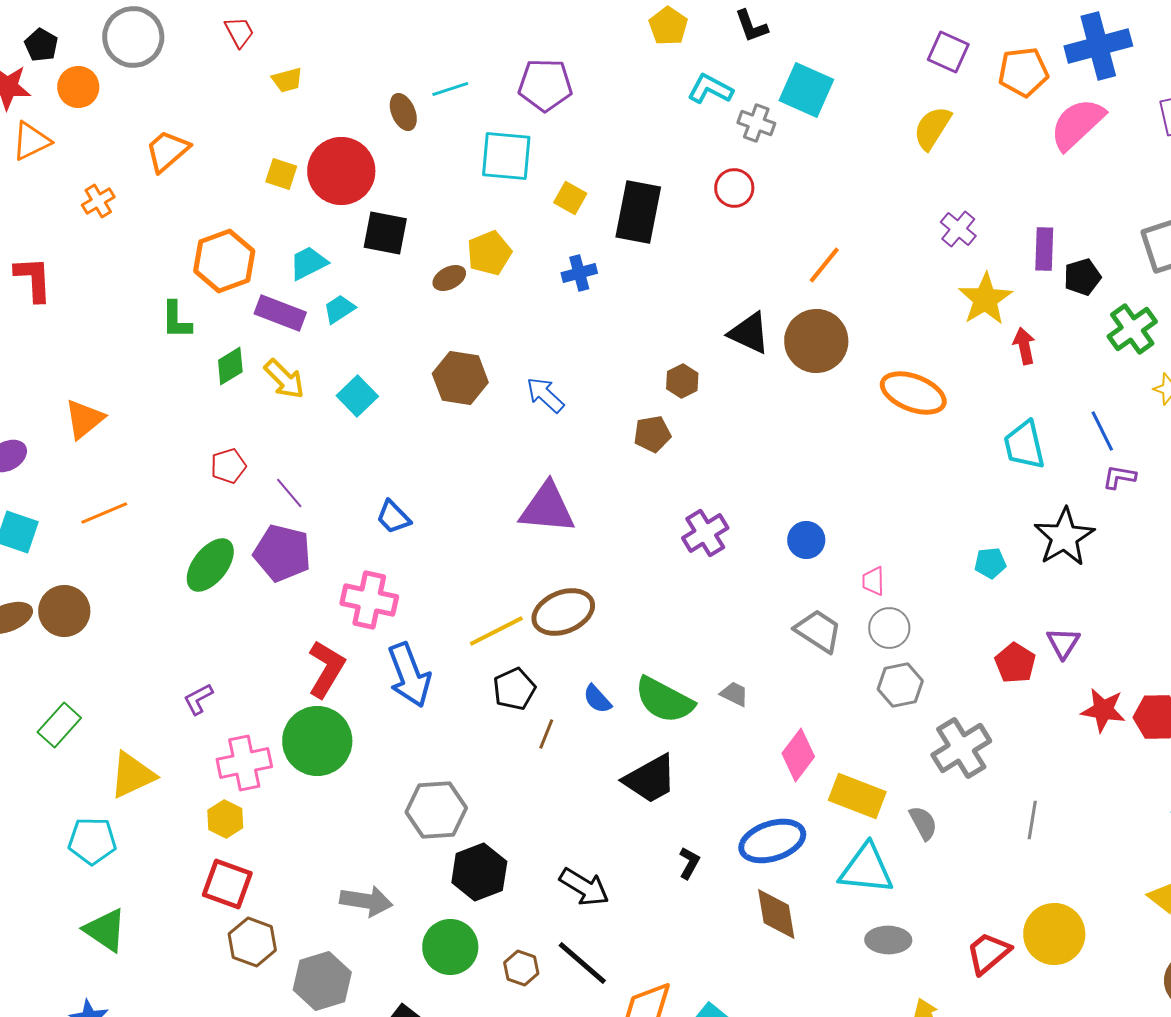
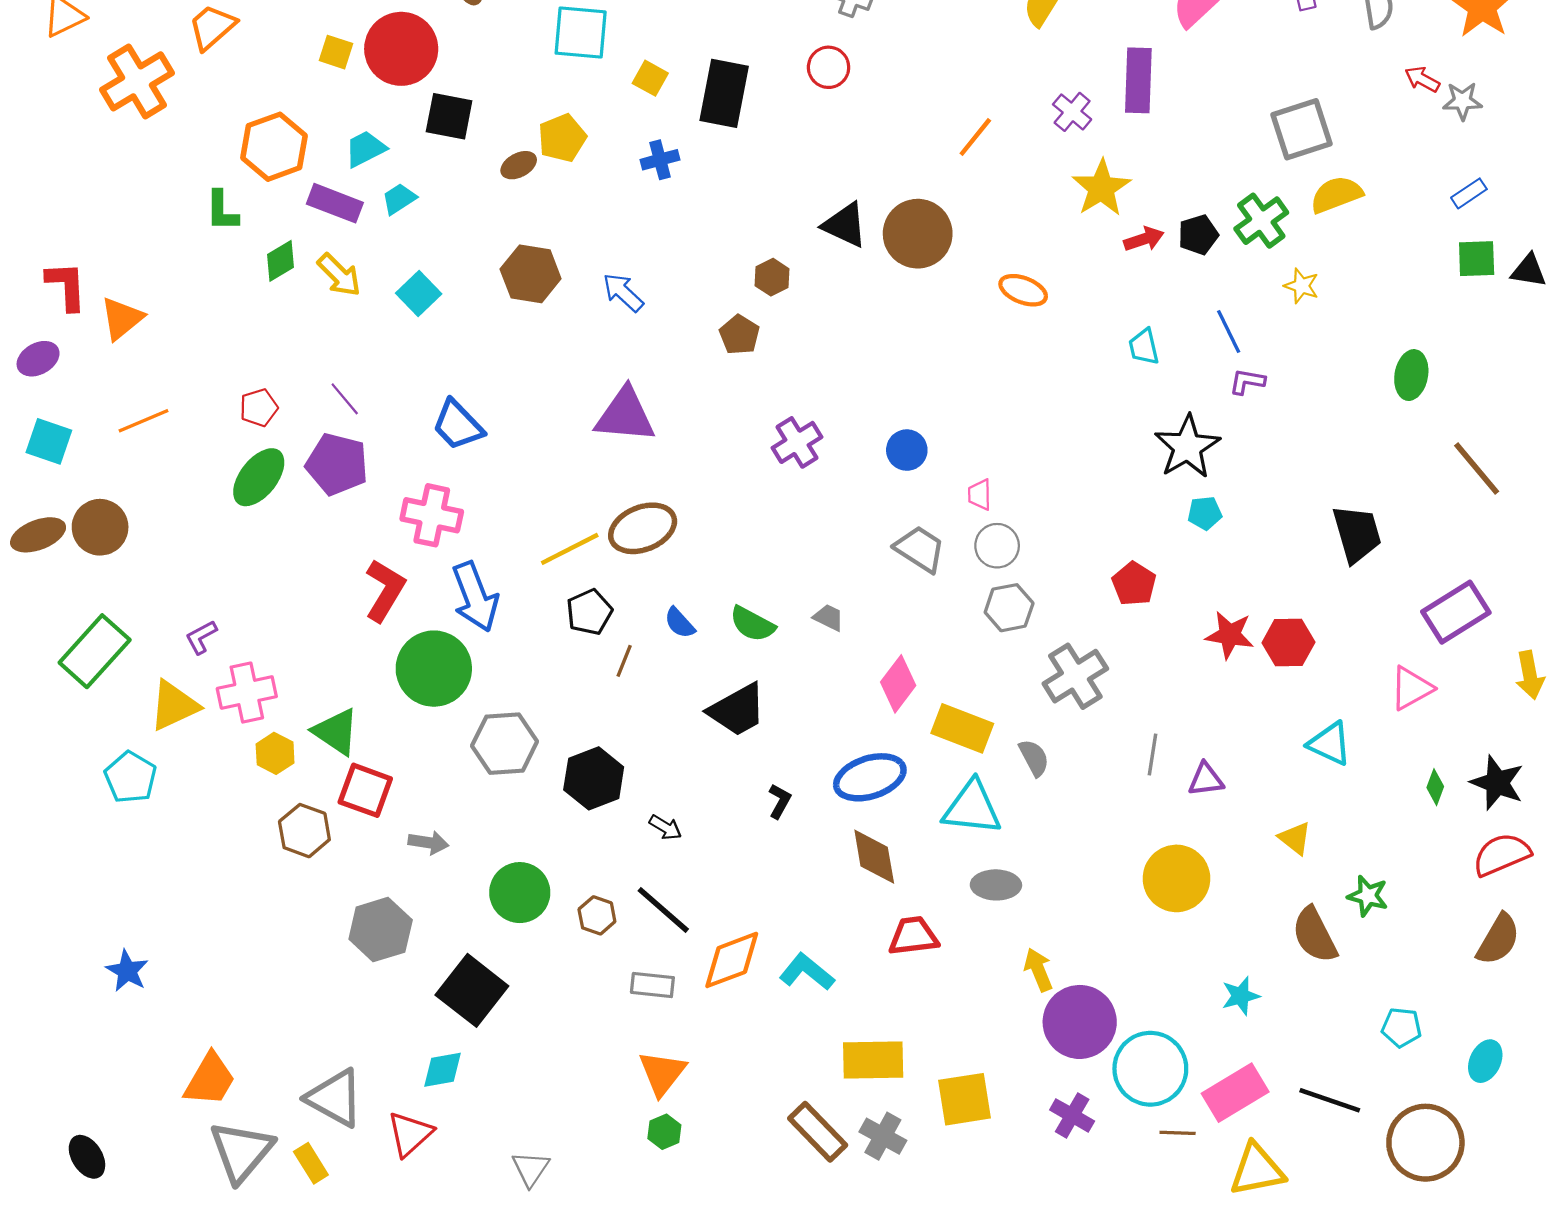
orange cross: (98, 201) -> (137, 81), size x2.0
purple rectangle: (1044, 249) -> (1138, 80), moved, size x1.4
orange line: (824, 265) -> (975, 137), moved
black pentagon: (1082, 277) -> (1198, 235), moved
red L-shape: (33, 279) -> (66, 286), moved
red arrow: (1024, 346) -> (1144, 239), turned 84
orange ellipse: (913, 393) -> (1023, 290), size x0.7
brown pentagon: (652, 434) -> (739, 335), turned -30
cyan trapezoid: (1024, 445) -> (1144, 347), size x0.7
red pentagon: (228, 466) -> (259, 408), moved
blue trapezoid: (393, 517) -> (458, 425), size x1.4
cyan pentagon: (990, 563) -> (1205, 513), moved
purple triangle: (1063, 643) -> (1206, 779), moved, turned 51
purple L-shape: (198, 699) -> (201, 637), moved
green semicircle: (664, 700) -> (752, 624), size x0.7
green rectangle: (59, 725) -> (95, 651), size x1.5
green circle: (317, 741) -> (434, 669), moved
pink cross: (244, 763) -> (247, 693), moved
cyan pentagon: (92, 841) -> (130, 777), turned 30
black hexagon: (479, 872) -> (594, 778), moved
red square: (227, 884) -> (365, 790), moved
black arrow: (584, 887) -> (665, 827), size x0.6
gray arrow: (366, 901) -> (428, 843), size x0.7
green triangle: (105, 930) -> (336, 732), moved
brown hexagon: (252, 942) -> (304, 831), moved
red trapezoid: (988, 953) -> (913, 936), moved, turned 33

